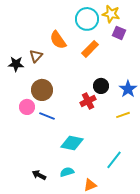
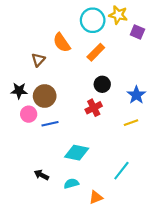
purple square: (119, 33) -> (137, 32), moved
black star: (16, 64) -> (19, 91), moved
black circle: (101, 86) -> (102, 84), moved
blue line: (47, 116) -> (50, 124), turned -35
black arrow: (39, 175) -> (41, 175), moved

